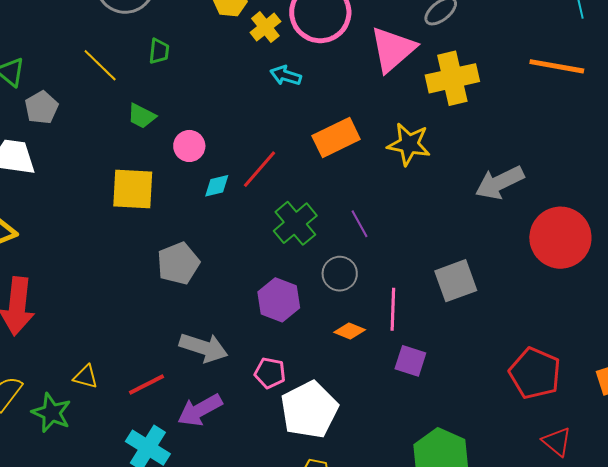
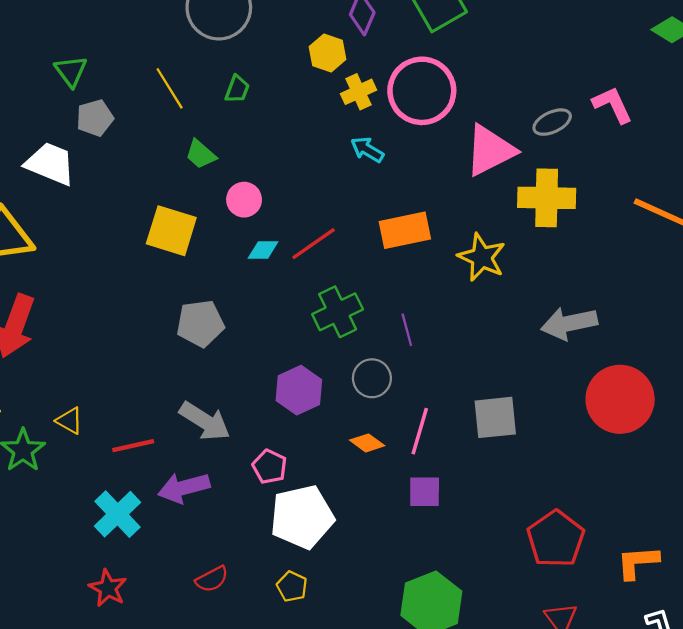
purple square: (410, 361) -> (425, 492), turned -32

